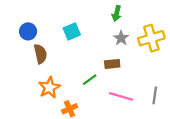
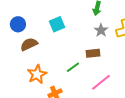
brown semicircle: (40, 54) -> (29, 44), turned -102
pink line: (121, 96) -> (101, 82), turned -55

